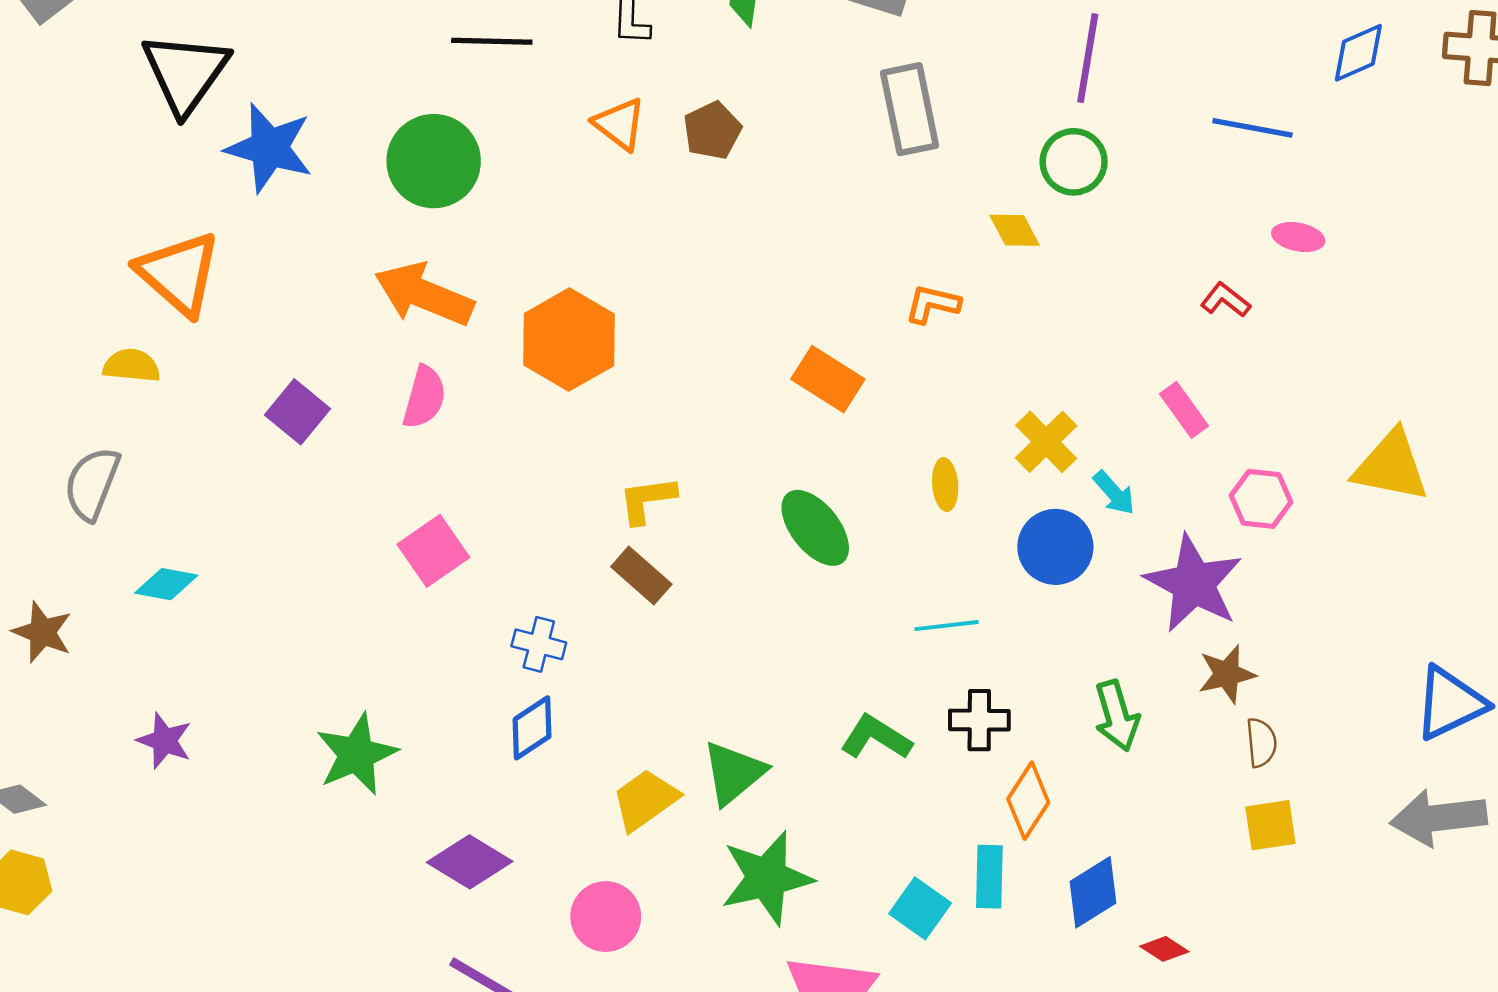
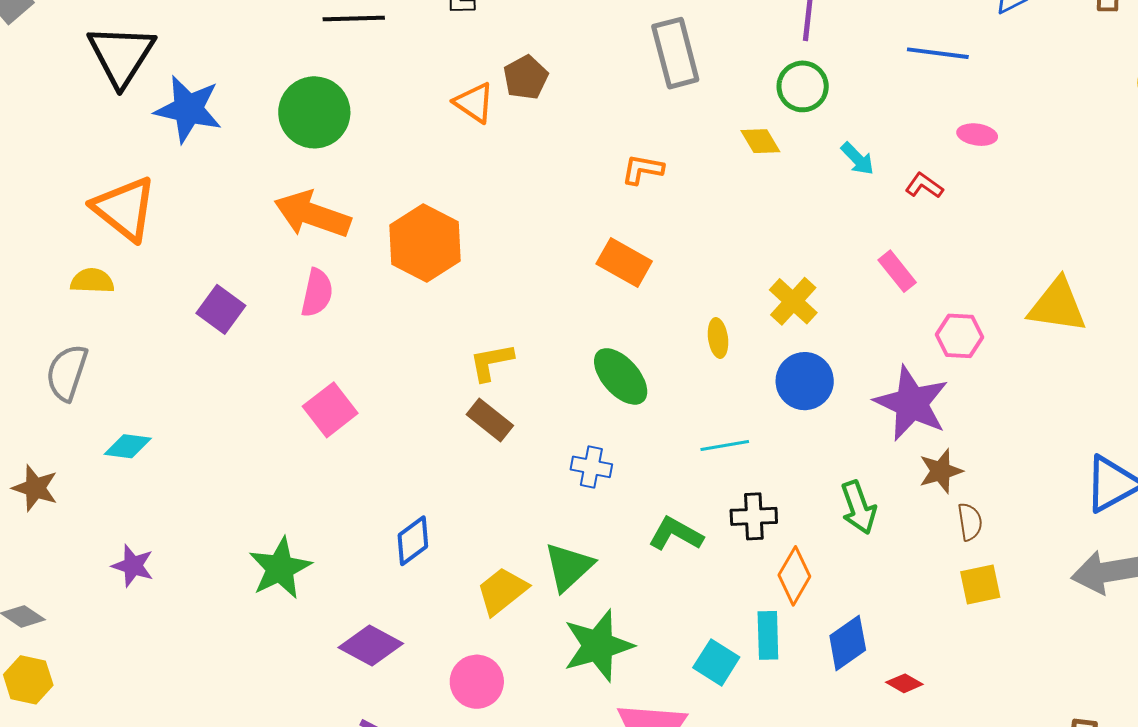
orange triangle: (620, 124) -> (474, 103), moved
orange L-shape: (933, 304) -> (643, 169), moved
cyan arrow: (1114, 493) -> (858, 159), moved
blue cross: (539, 644) -> (591, 467), moved

